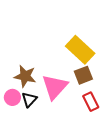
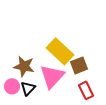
yellow rectangle: (80, 50) -> (60, 51), moved

